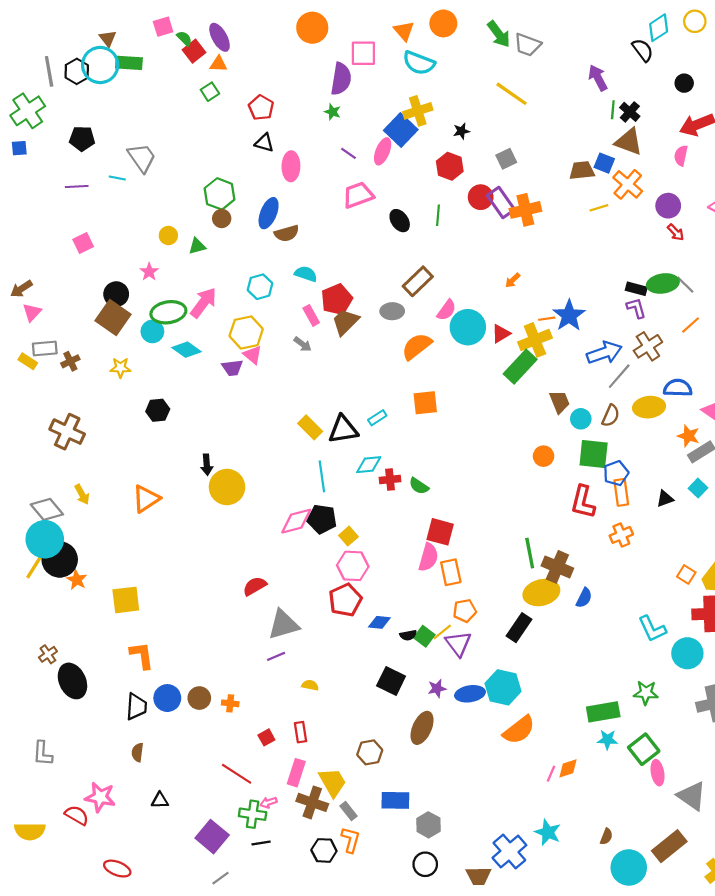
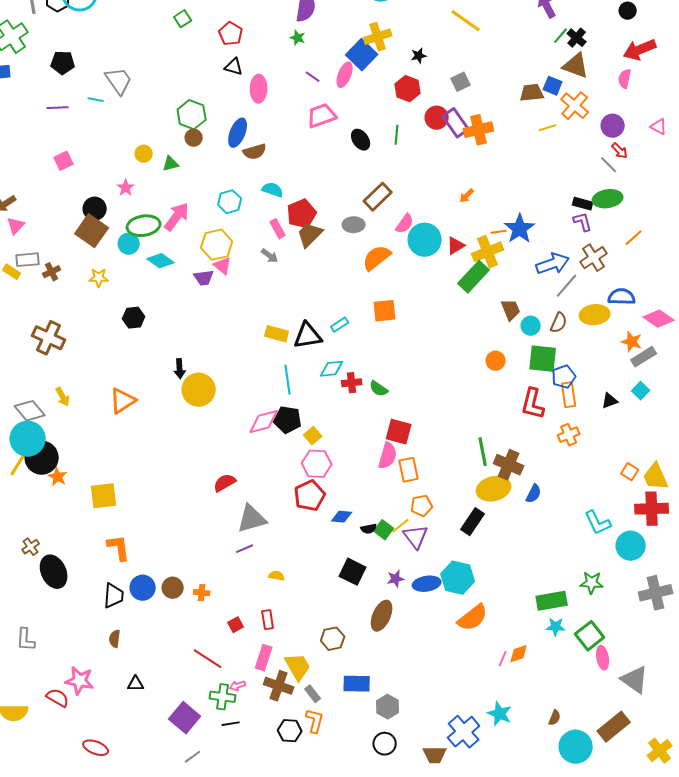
green line: (613, 110) -> (561, 36), turned 36
gray line: (685, 285) -> (609, 165), moved
yellow rectangle: (310, 427) -> (277, 334), turned -30

